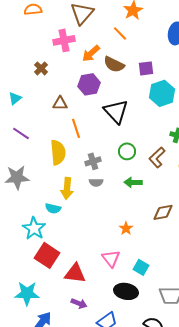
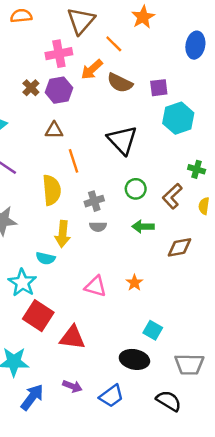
orange line: (120, 33) -> (114, 44), moved
purple hexagon: (89, 84) -> (59, 90), moved
brown diamond: (163, 212) -> (180, 247), moved
pink triangle: (111, 258) -> (95, 286), moved, turned -36
purple arrow: (79, 303) -> (72, 386), moved

